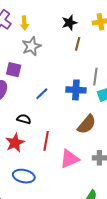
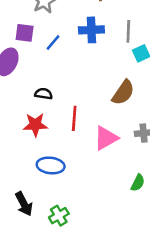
blue cross: (76, 90) -> (91, 30), moved
blue line: (42, 94) -> (53, 42), moved
red star: (15, 143) -> (35, 125), turned 30

